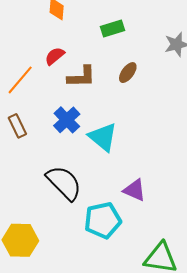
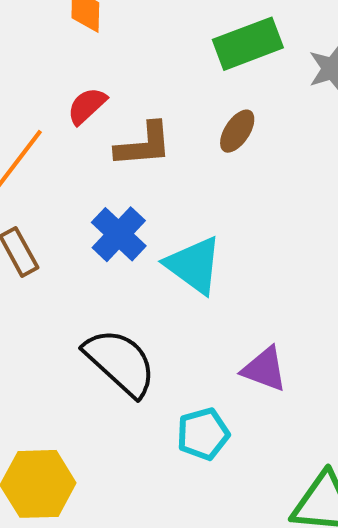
green rectangle: (112, 29) -> (248, 44), moved, size x1.4
cyan pentagon: (103, 220) -> (203, 434), size x0.7

